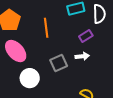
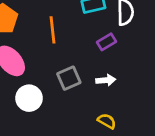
white arrow: (82, 56) -> (106, 80), moved

